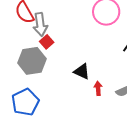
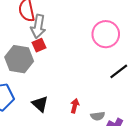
black triangle: (82, 71) -> (40, 104), moved

